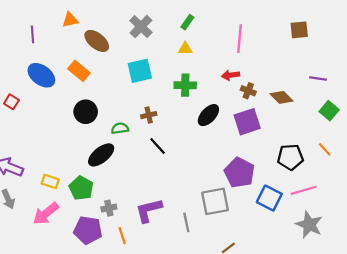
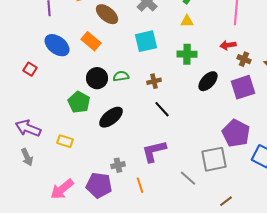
green semicircle: (120, 128) -> (121, 76), moved
green pentagon: (81, 188) -> (79, 102), moved
purple L-shape: (149, 210) -> (154, 151), moved
pink arrow: (46, 214) -> (62, 189), moved
gray line: (186, 222) -> (188, 178), turned -36
orange line: (122, 236) -> (140, 185), moved

